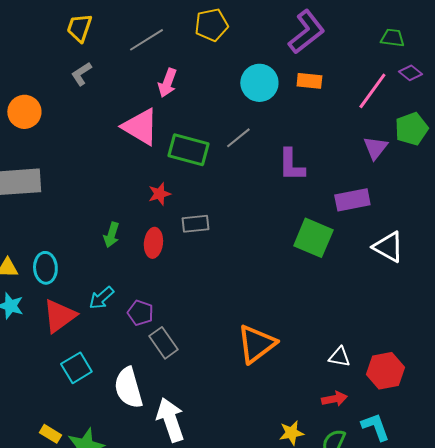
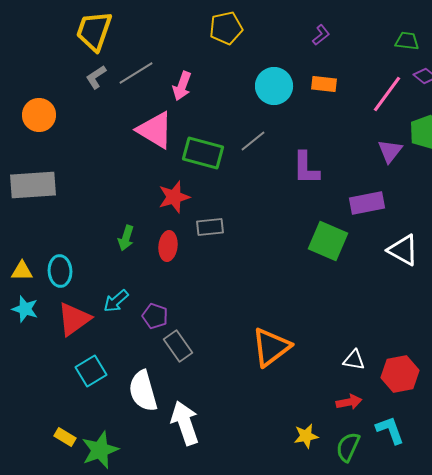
yellow trapezoid: (79, 28) -> (94, 31), size x1.4
purple L-shape: (306, 32) -> (321, 35), size x0.5
gray line: (146, 40) -> (136, 73), moved
red star: (159, 194) -> (174, 197), size x1.4

